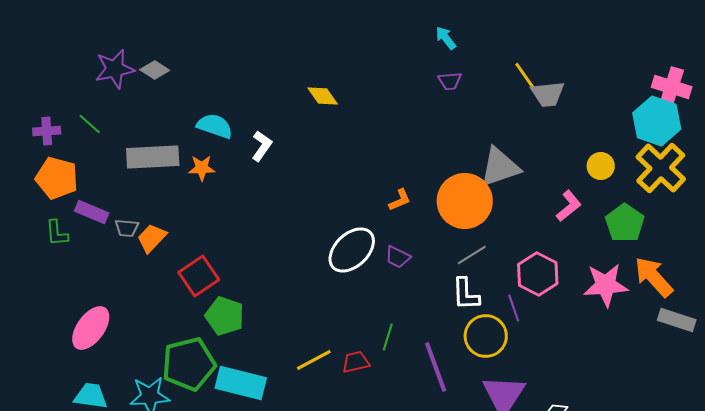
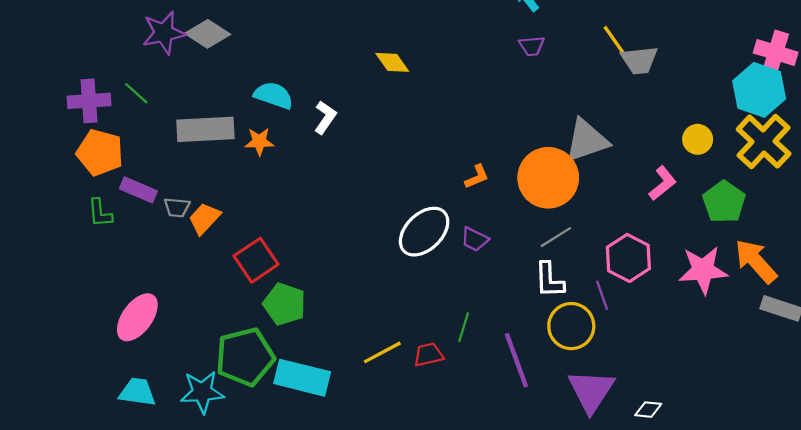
gray diamond: (155, 70) -> (208, 34), size x1.4
purple cross: (47, 131) -> (89, 101), size x1.4

